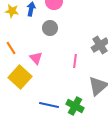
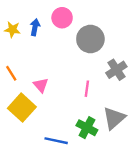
gray circle: (50, 28) -> (90, 39), moved, size x1.5
green cross: (75, 106) -> (87, 128), moved

